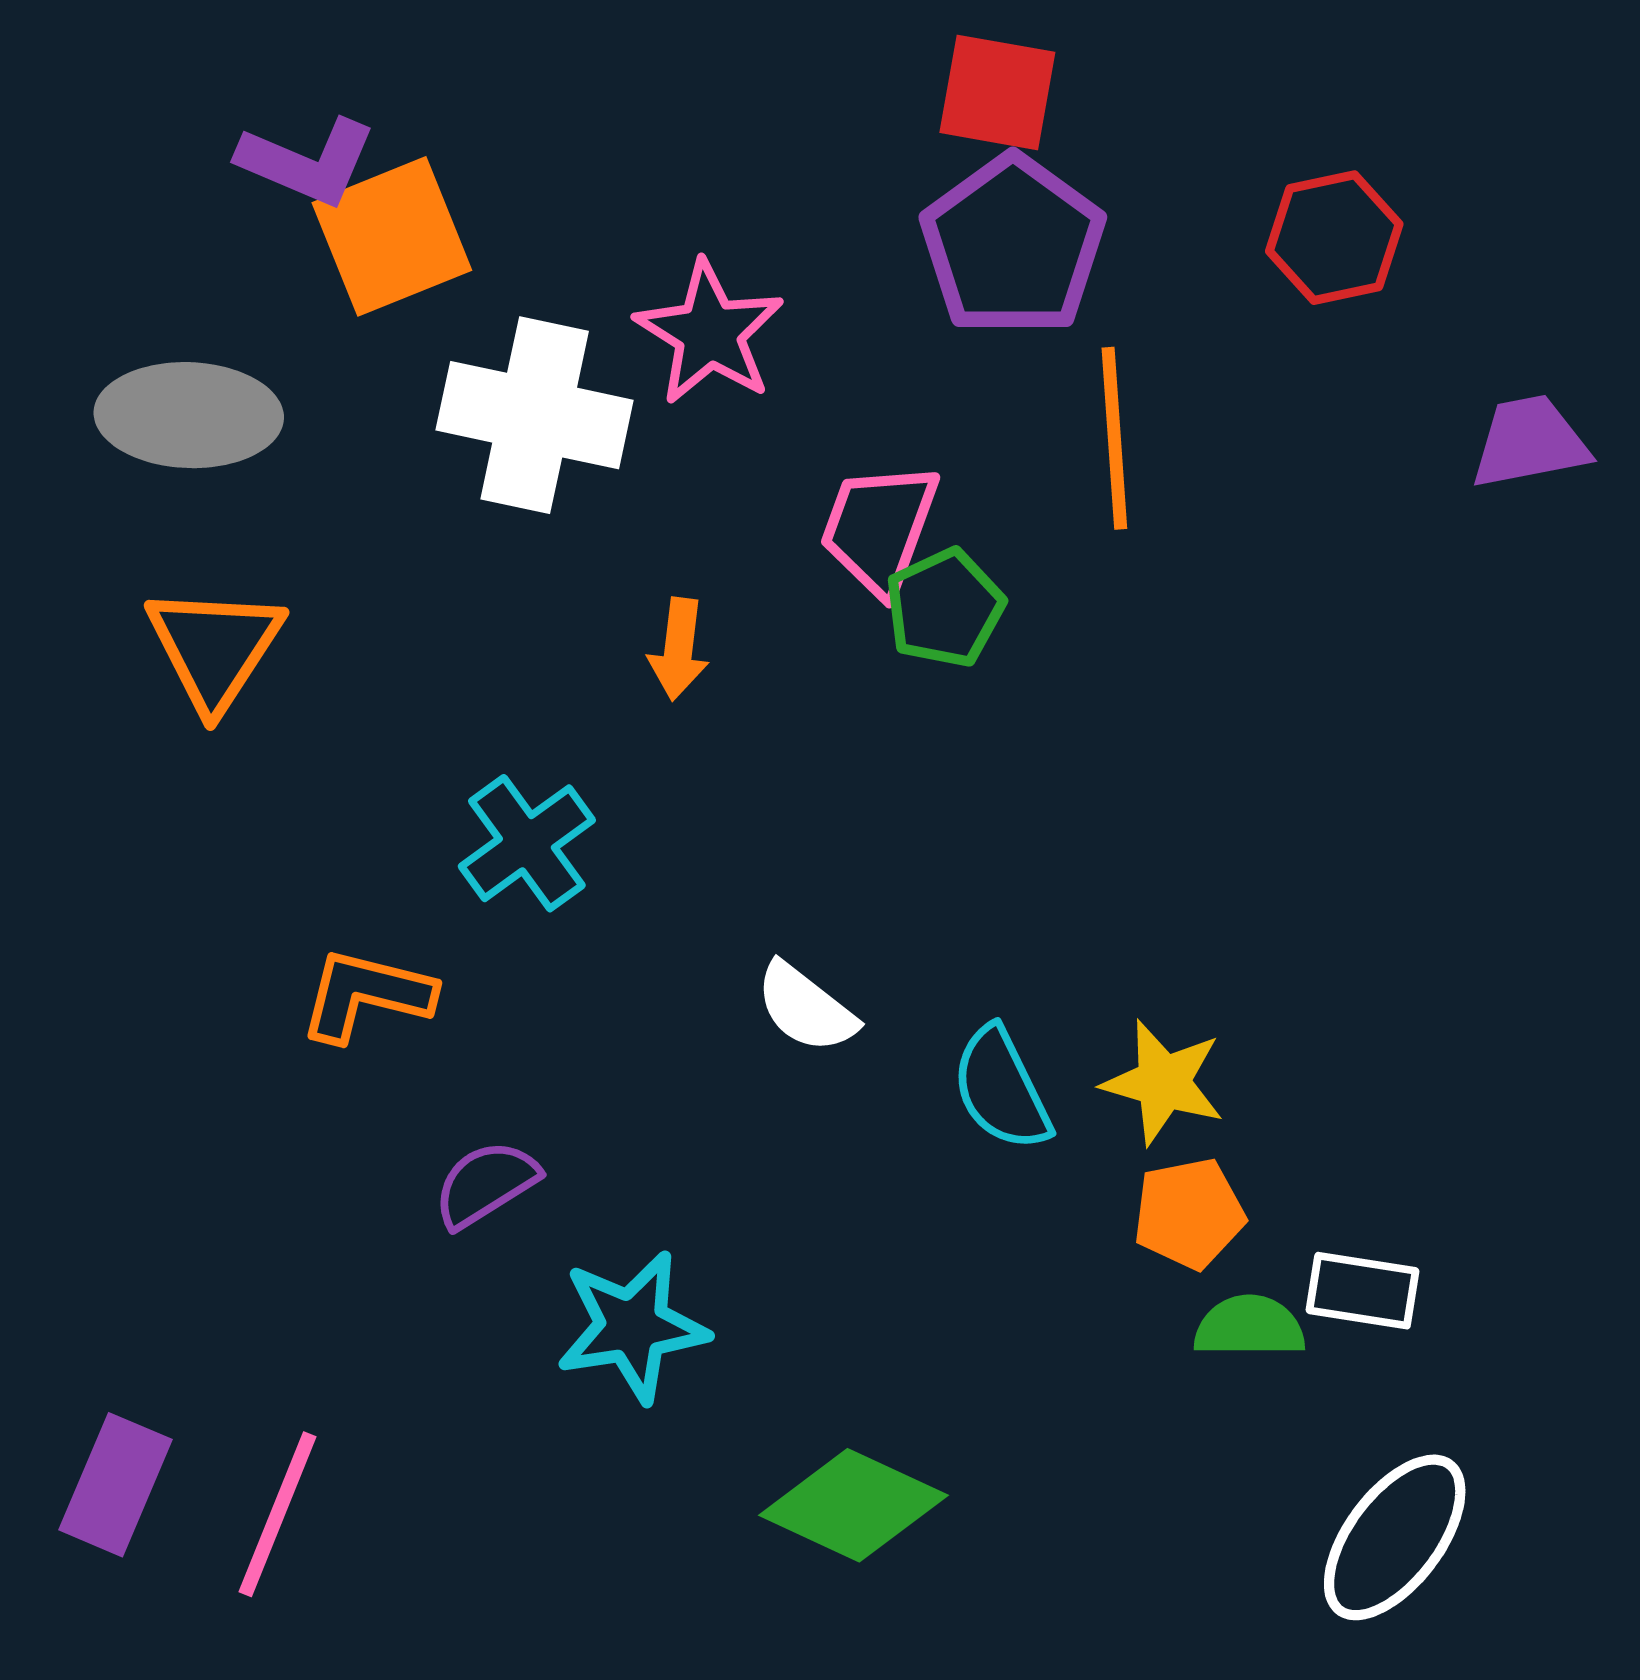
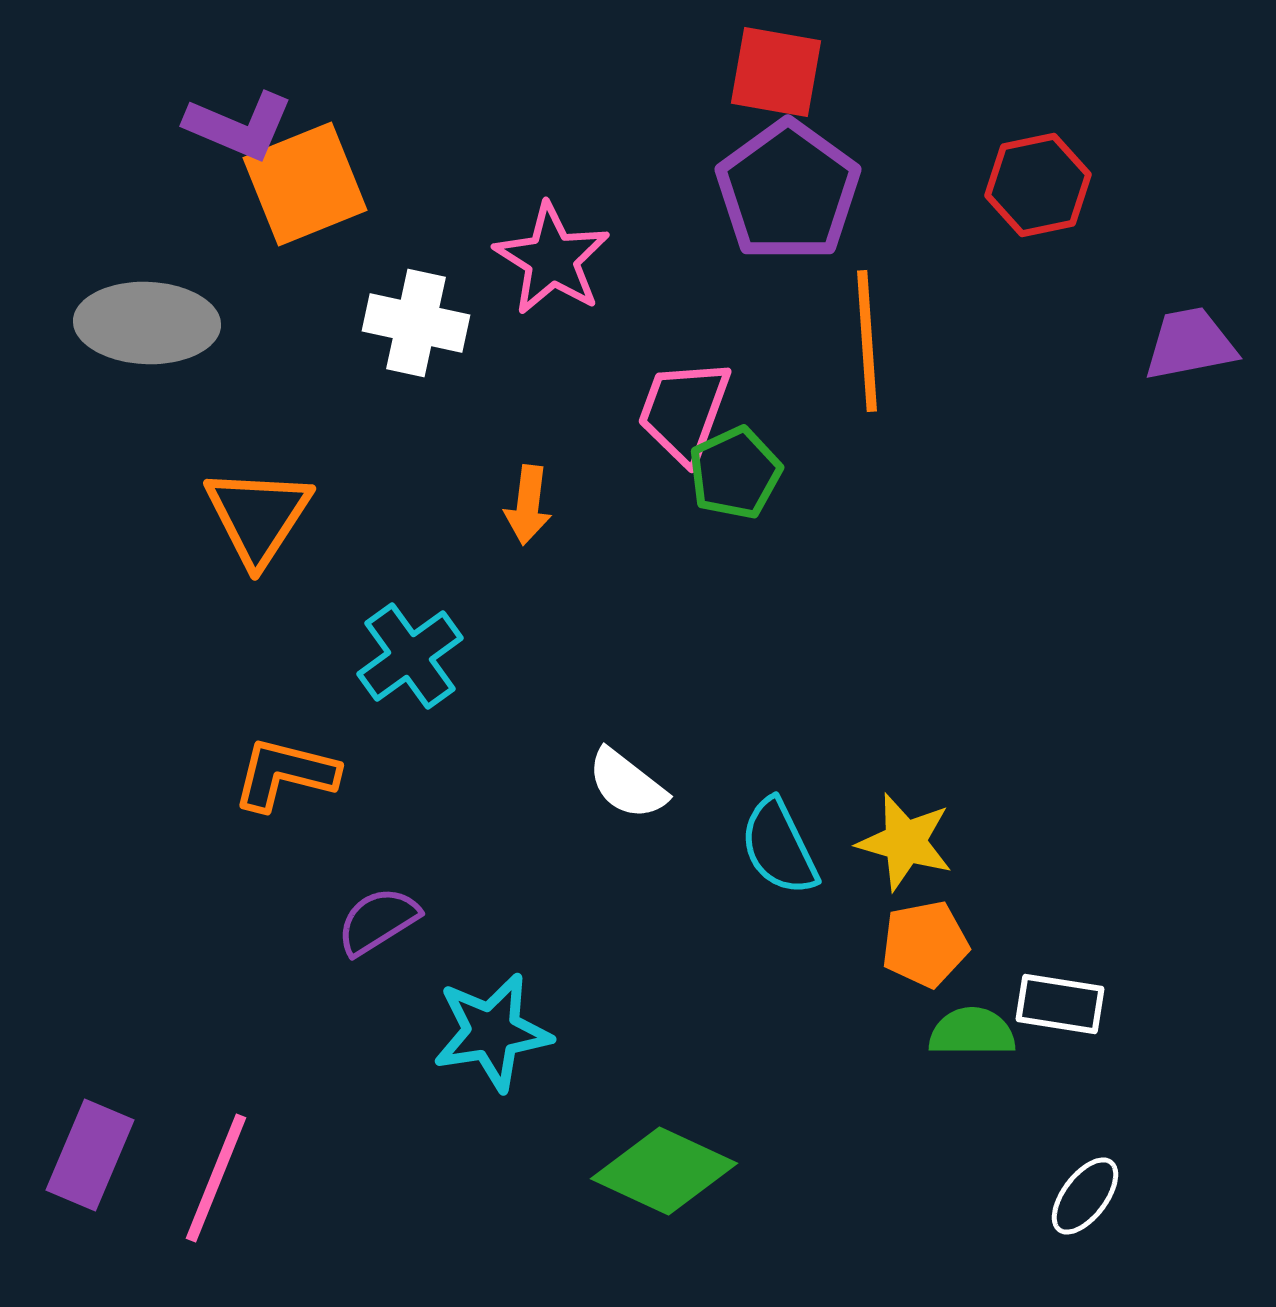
white cross: (535, 415) -> (416, 323), size x0.7
orange triangle: (214, 648) -> (258, 516), moved
white ellipse: (1395, 1537) -> (1085, 1196), size x0.6

